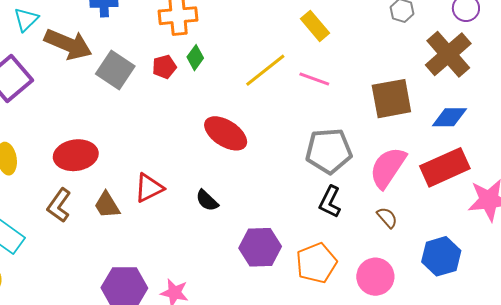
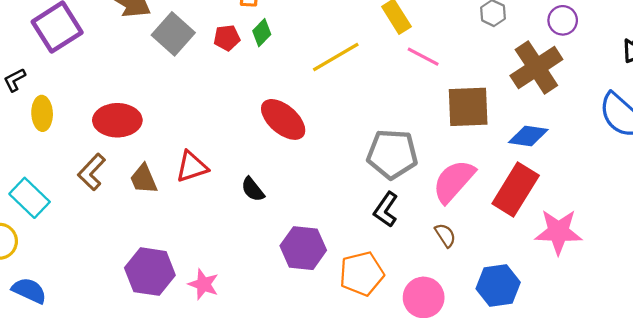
pink line: (314, 79) -> (423, 57), moved
red rectangle: (445, 167) -> (516, 190), turned -42

